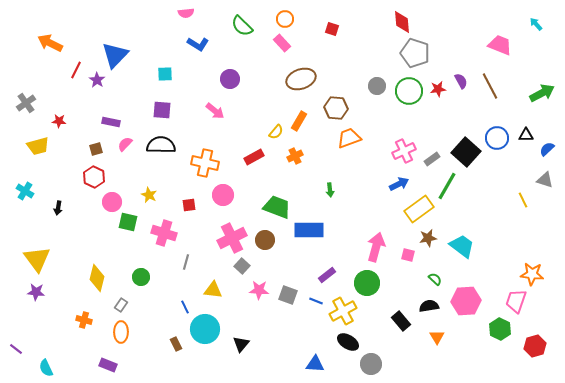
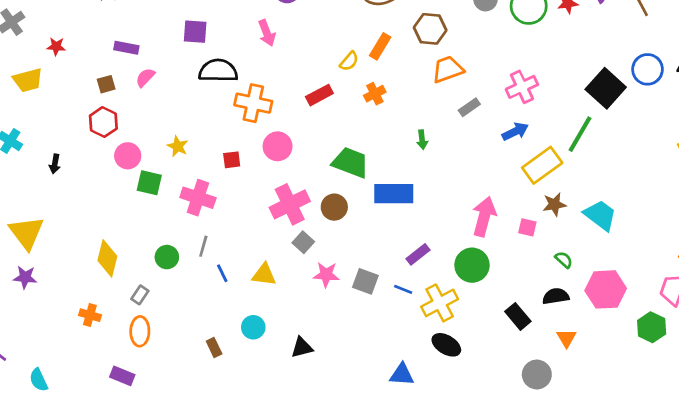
pink arrow: (215, 111) -> (267, 33), turned 30
black semicircle: (161, 145) -> (218, 71), moved
gray rectangle: (432, 159) -> (469, 107), moved
gray line: (186, 262) -> (203, 246), moved
blue line: (185, 307) -> (222, 273), moved
cyan circle: (205, 329) -> (253, 327), size x0.6
black triangle: (241, 344) -> (302, 348), turned 36
gray circle: (371, 364) -> (537, 375), moved

